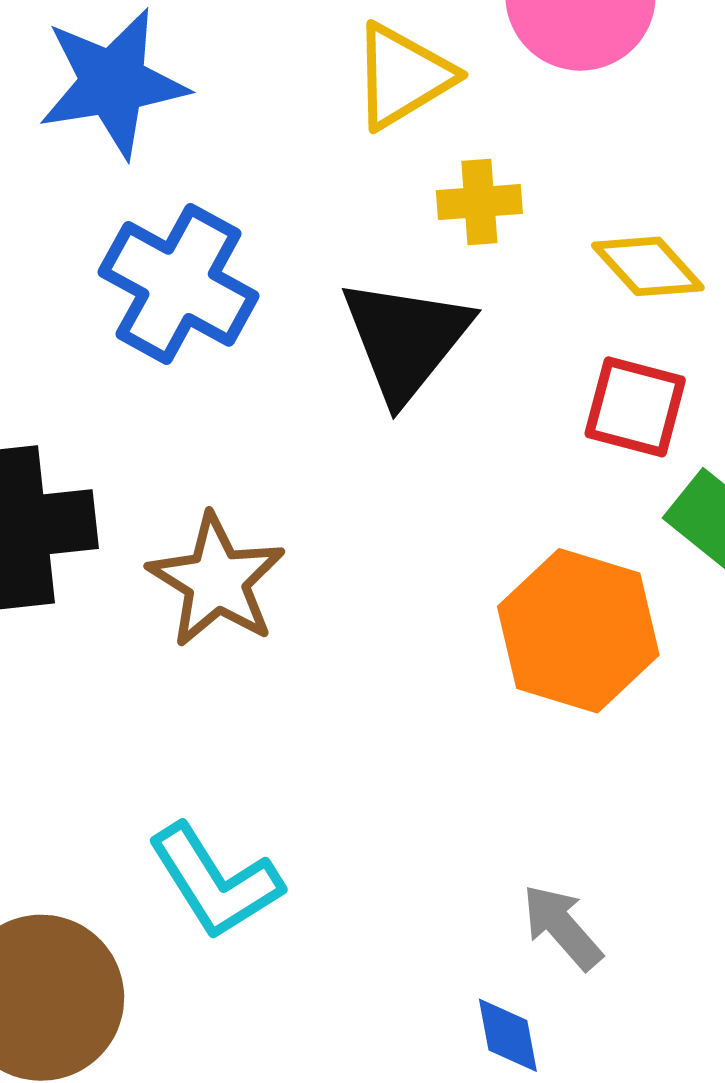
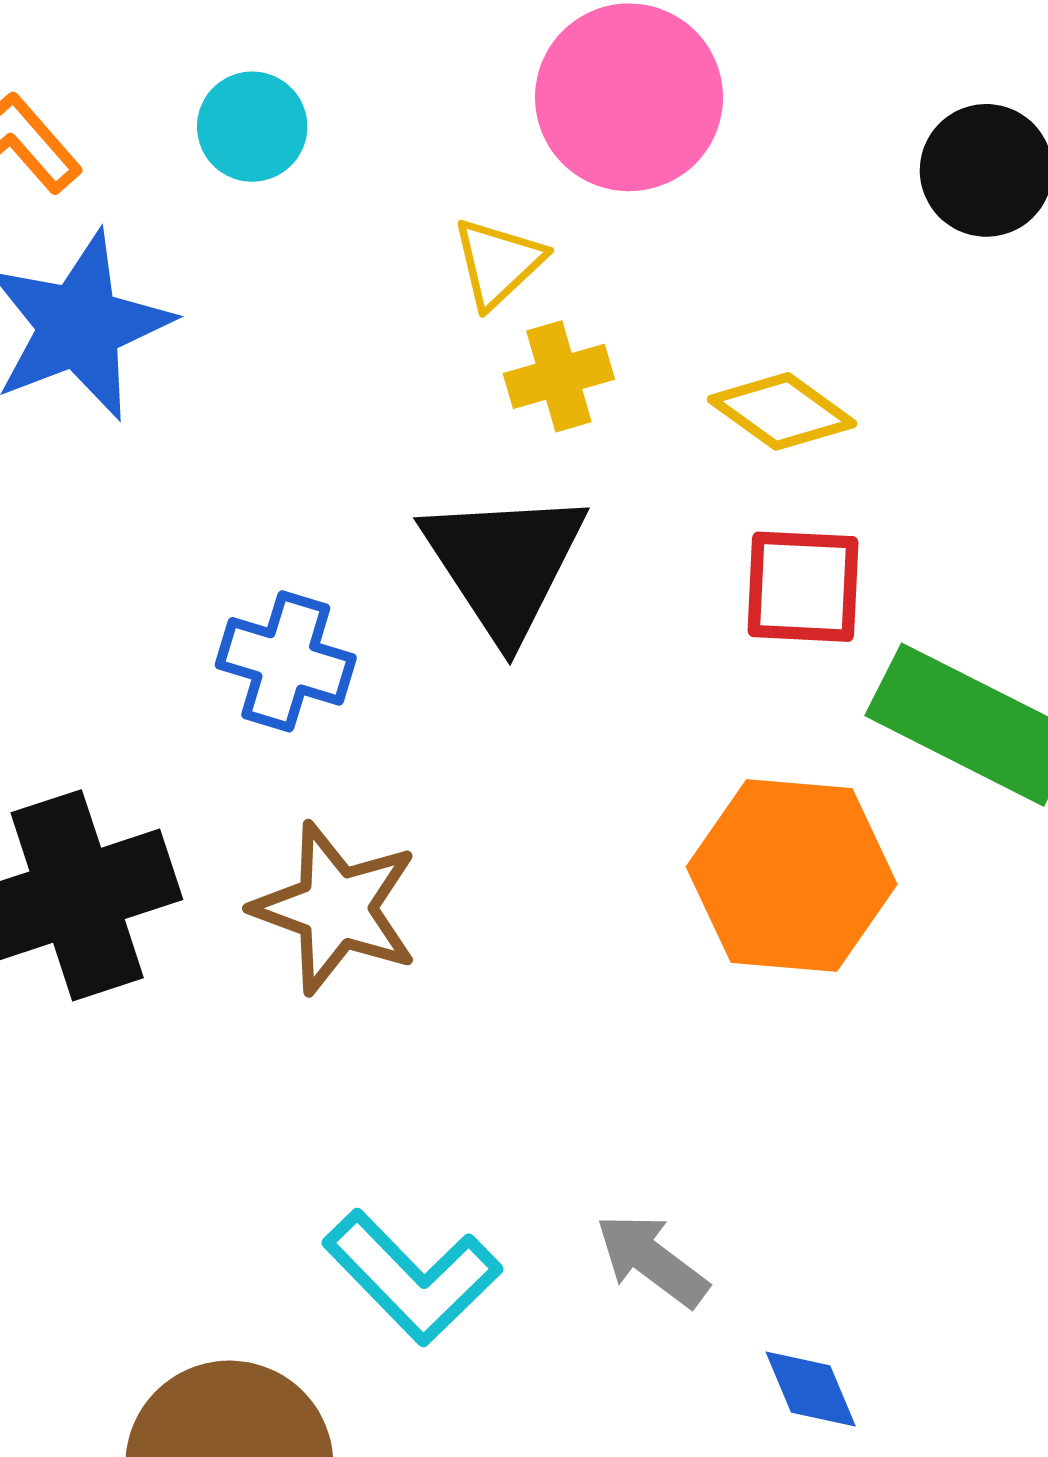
yellow triangle: (403, 76) -> (498, 263), moved, size x0.7
blue cross: (179, 284) -> (286, 661), moved, size x0.7
gray arrow: (562, 927) -> (652, 1260), moved

